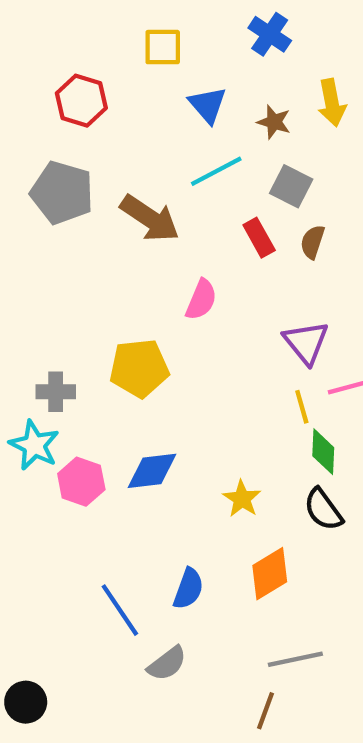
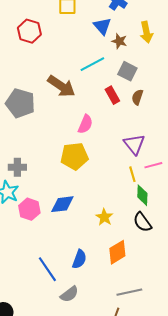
blue triangle: (208, 105) -> (102, 26), moved
gray pentagon: (62, 193) -> (20, 103), moved
yellow pentagon: (139, 368) -> (74, 156), moved

